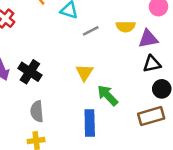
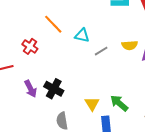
yellow triangle: (84, 72) -> (92, 104), moved

